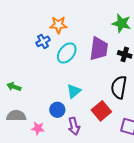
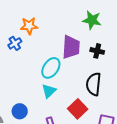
cyan ellipse: (67, 53) -> (51, 68), moved
blue circle: (57, 110) -> (20, 111), moved

